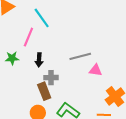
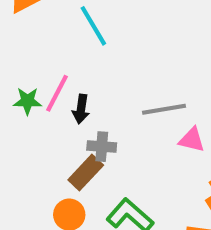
pink line: (28, 37) -> (57, 93), moved
brown rectangle: (44, 91) -> (86, 173), turned 60

